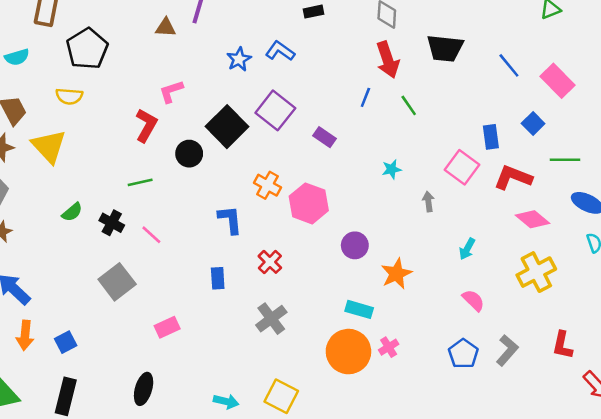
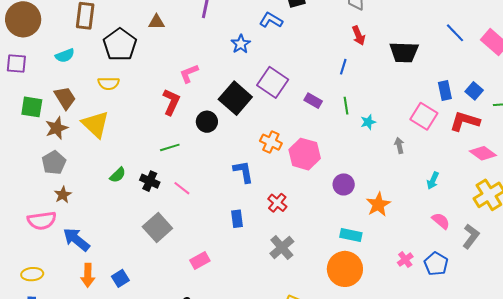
brown triangle: (166, 27) -> (156, 22), moved
black trapezoid: (445, 48) -> (404, 52), moved
blue L-shape: (280, 51) -> (271, 20), moved
red arrow: (388, 60) -> (359, 36), size x0.7
green line: (409, 105) -> (346, 106), moved, turned 30
blue square: (533, 124) -> (474, 91), moved
pink cross: (389, 347) -> (405, 260), moved
gray L-shape: (507, 350) -> (471, 236), moved

